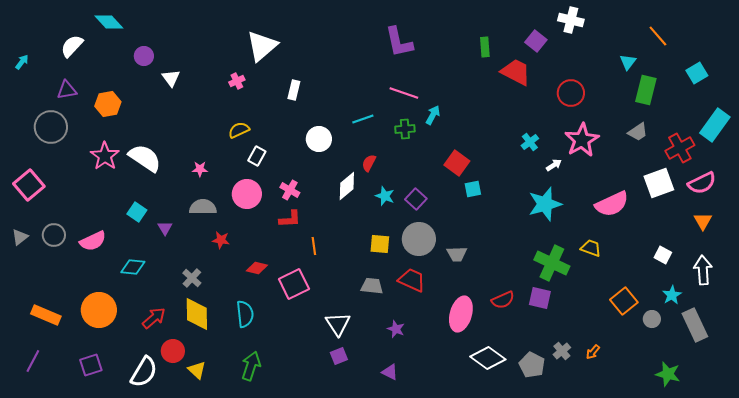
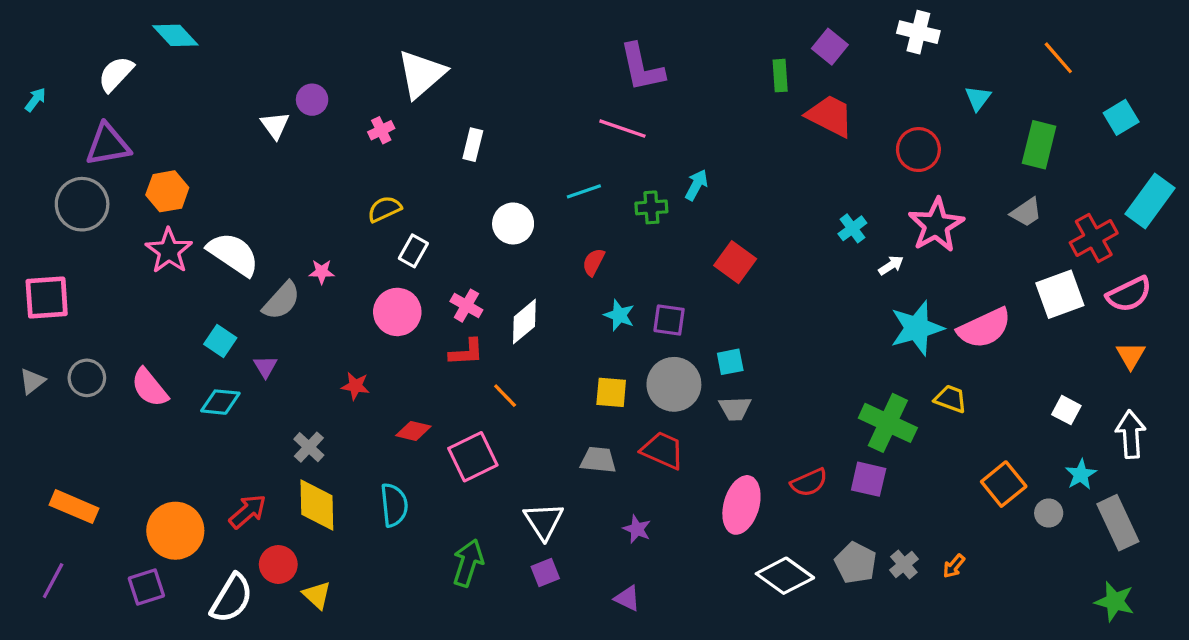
purple square: (536, 41) -> (830, 47), moved
purple circle: (144, 56) -> (312, 100), moved
cyan triangle: (628, 62) -> (978, 98), moved
purple triangle: (67, 90) -> (108, 145), size x1.4
pink line: (404, 93) -> (622, 129), moved
orange hexagon: (108, 104) -> (167, 191), moved
pink square: (29, 185) -> (47, 297), turned 36
white diamond: (347, 186) -> (524, 322), moved
cyan square: (473, 189) -> (730, 362), moved
purple square: (416, 199) -> (669, 320), turned -35
cyan star: (545, 204) -> (917, 328), moved
gray semicircle: (203, 207) -> (281, 301), moved, turned 132
pink semicircle: (93, 241) -> (150, 388), turned 76
orange line: (314, 246) -> (505, 396), turned -36
cyan diamond: (133, 267) -> (220, 402), moved
orange circle: (99, 310) -> (175, 531), moved
gray pentagon: (532, 365) -> (856, 563), moved
green arrow: (251, 366) -> (468, 563), moved
green star: (668, 374) -> (1115, 601), moved

